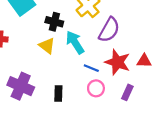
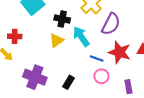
yellow triangle: (47, 46) -> (56, 41), turned 49
purple rectangle: (127, 92) -> (128, 87), moved, turned -32
black rectangle: (58, 94) -> (68, 82), turned 32

